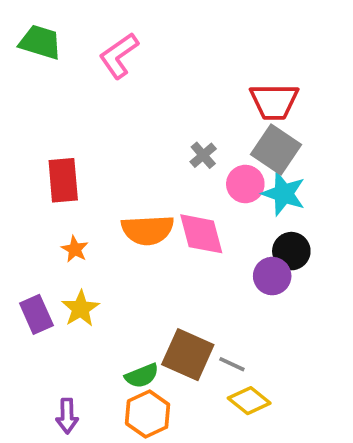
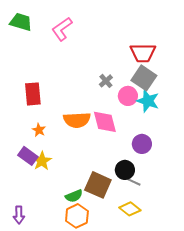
black circle: (291, 251) -> (125, 170), moved
purple rectangle: (36, 314) -> (28, 156), moved, turned -30
gray line: (232, 364) -> (134, 182), moved
purple arrow: (67, 416) -> (19, 215), moved

